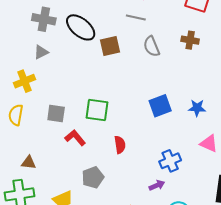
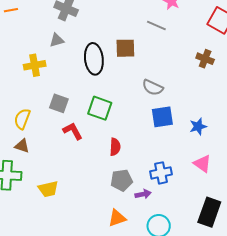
black ellipse: (81, 27) -> (94, 59), moved, turned 32
gray semicircle: (152, 46) -> (153, 87), moved, turned -55
blue star: (197, 108) -> (198, 126), turned -30
yellow semicircle: (16, 115) -> (22, 119), moved
gray pentagon: (93, 177) -> (122, 180), moved

